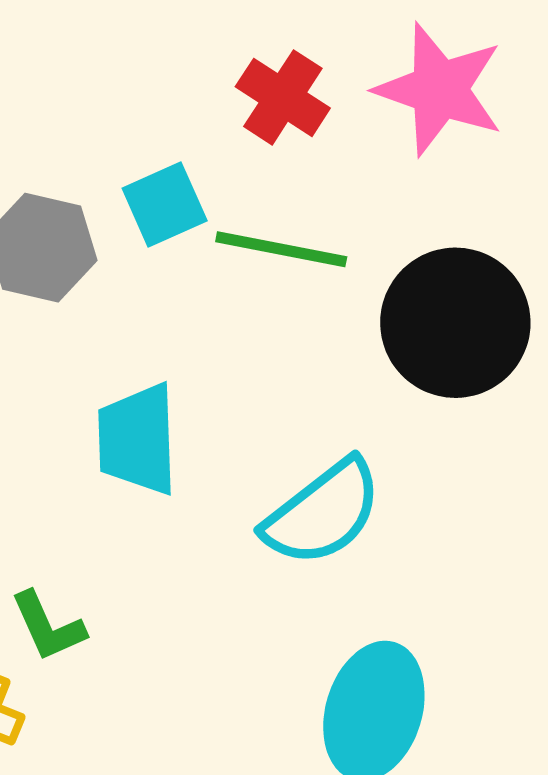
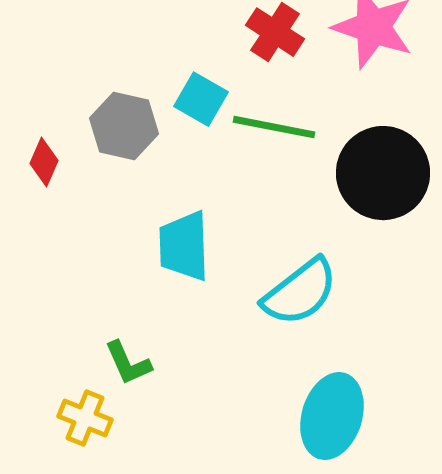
cyan square: (165, 204) -> (201, 99), turned -36

